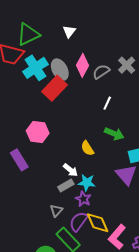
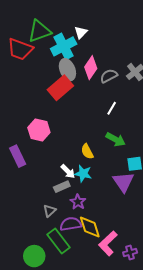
cyan cross: (36, 68) -> (64, 46), moved
cyan star: (87, 183) -> (83, 174), moved
purple semicircle: (78, 222) -> (71, 224), turned 40

